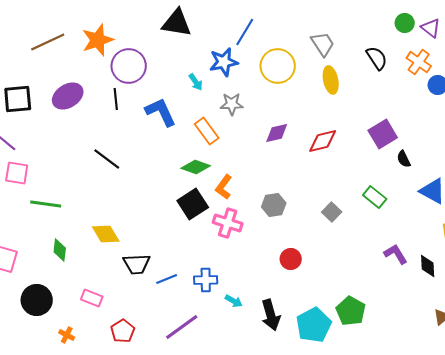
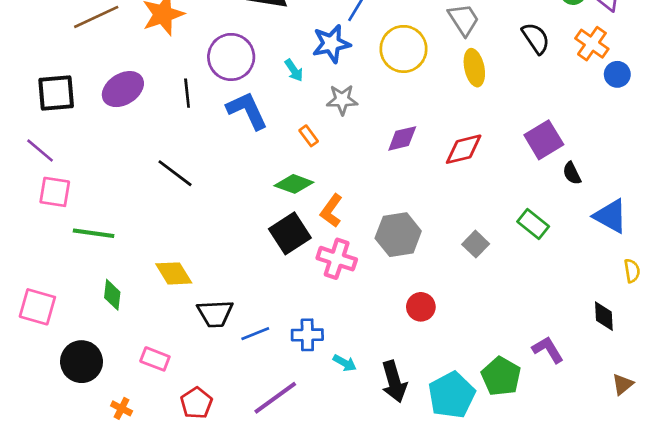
purple circle: (129, 66) -> (231, 57), moved
orange rectangle: (207, 131) -> (309, 136), size x0.6
gray hexagon: (274, 205) -> (398, 235), size x1.4
purple L-shape: (396, 254) -> (548, 350), moved

